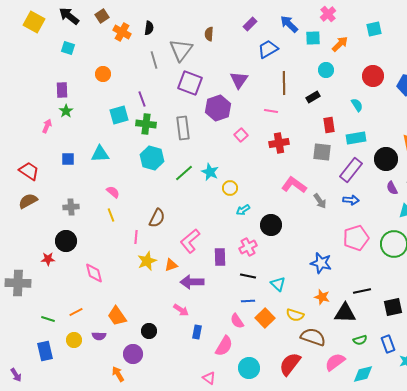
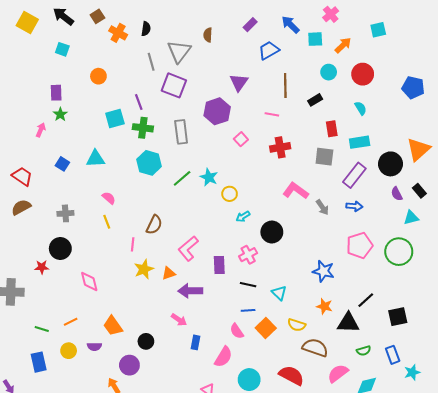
red circle: (373, 76) -> (363, 74), moved
purple square: (190, 83) -> (174, 85), moved
blue square: (68, 159) -> (62, 164), turned 32
black line: (362, 291) -> (366, 300), turned -30
red semicircle: (290, 364) -> (291, 375), turned 80

